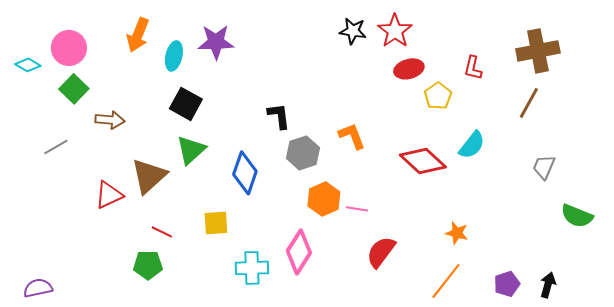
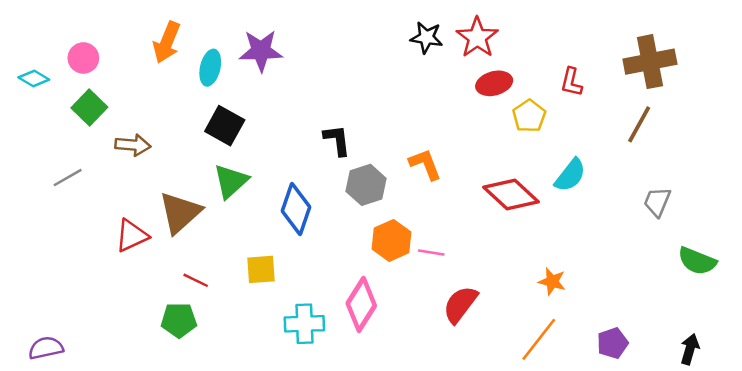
pink circle: (69, 48) -> (83, 58), size x0.7
black arrow: (548, 285) -> (690, 349), moved

